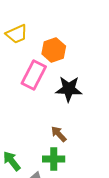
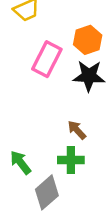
orange hexagon: (54, 50) -> (88, 40), moved

